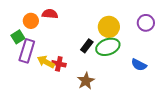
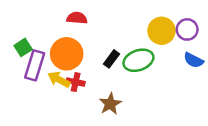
red semicircle: (50, 14) -> (77, 18), moved
orange circle: (31, 21) -> (67, 54), moved, size x1.6
yellow circle: (109, 27) -> (161, 31), moved
blue semicircle: (139, 65) -> (194, 60), moved

